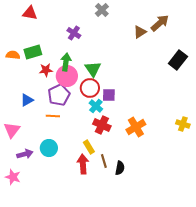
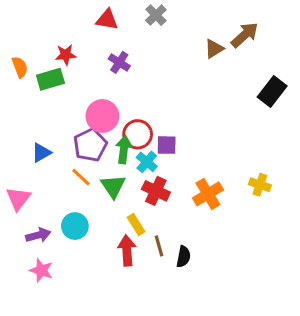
red triangle: (30, 13) -> (107, 20), moved
purple cross: (74, 33) -> (119, 62), moved
orange semicircle: (13, 55) -> (20, 67), moved, turned 64
green arrow: (66, 62) -> (124, 150), moved
green triangle: (93, 69) -> (113, 186), moved
red star: (46, 70) -> (66, 55), moved
orange line: (53, 116) -> (81, 177), turned 40
yellow cross: (183, 124) -> (260, 185), moved
pink star: (13, 177) -> (41, 270), moved

